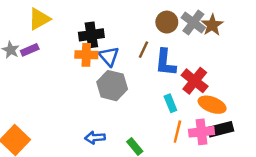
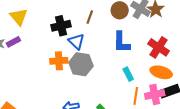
yellow triangle: (39, 19) -> (19, 17), turned -36
brown line: (144, 50) -> (90, 17), moved
orange cross: (86, 55) -> (59, 61), moved
red cross: (195, 81) -> (159, 47), moved

